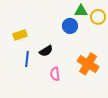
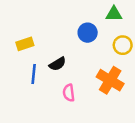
green triangle: (81, 11) -> (114, 14), moved
yellow circle: (98, 17) -> (123, 45), moved

